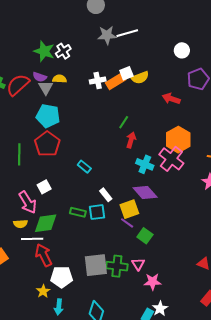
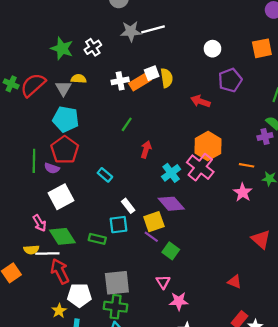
white cross: (63, 51) -> (93, 47), moved
purple semicircle: (40, 77) -> (52, 168), moved
yellow semicircle: (140, 78) -> (167, 78), turned -78
green line: (124, 122) -> (127, 124), moved
red arrow: (131, 140) -> (146, 149), moved
cyan cross: (145, 164) -> (171, 173), turned 30
white square: (44, 187) -> (61, 197), size x1.6
pink arrow: (28, 202) -> (40, 223), moved, size x0.7
green rectangle: (78, 212) -> (97, 239), moved
green diamond: (46, 223) -> (62, 236), turned 65
yellow semicircle: (21, 224) -> (31, 250), moved
green cross: (117, 266) -> (116, 307), moved

